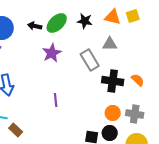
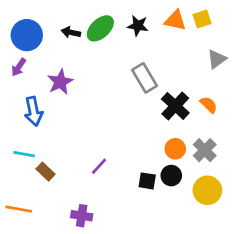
gray triangle: (110, 44) -> (217, 59), moved, turned -35
purple star: (52, 53) -> (60, 82), moved
black cross: (113, 81) -> (175, 106), turned 35
purple line: (56, 100) -> (99, 166), moved, turned 48
gray cross: (135, 114) -> (205, 150), turned 36

